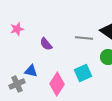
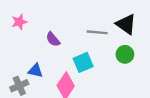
cyan square: (83, 73) -> (83, 62), moved

